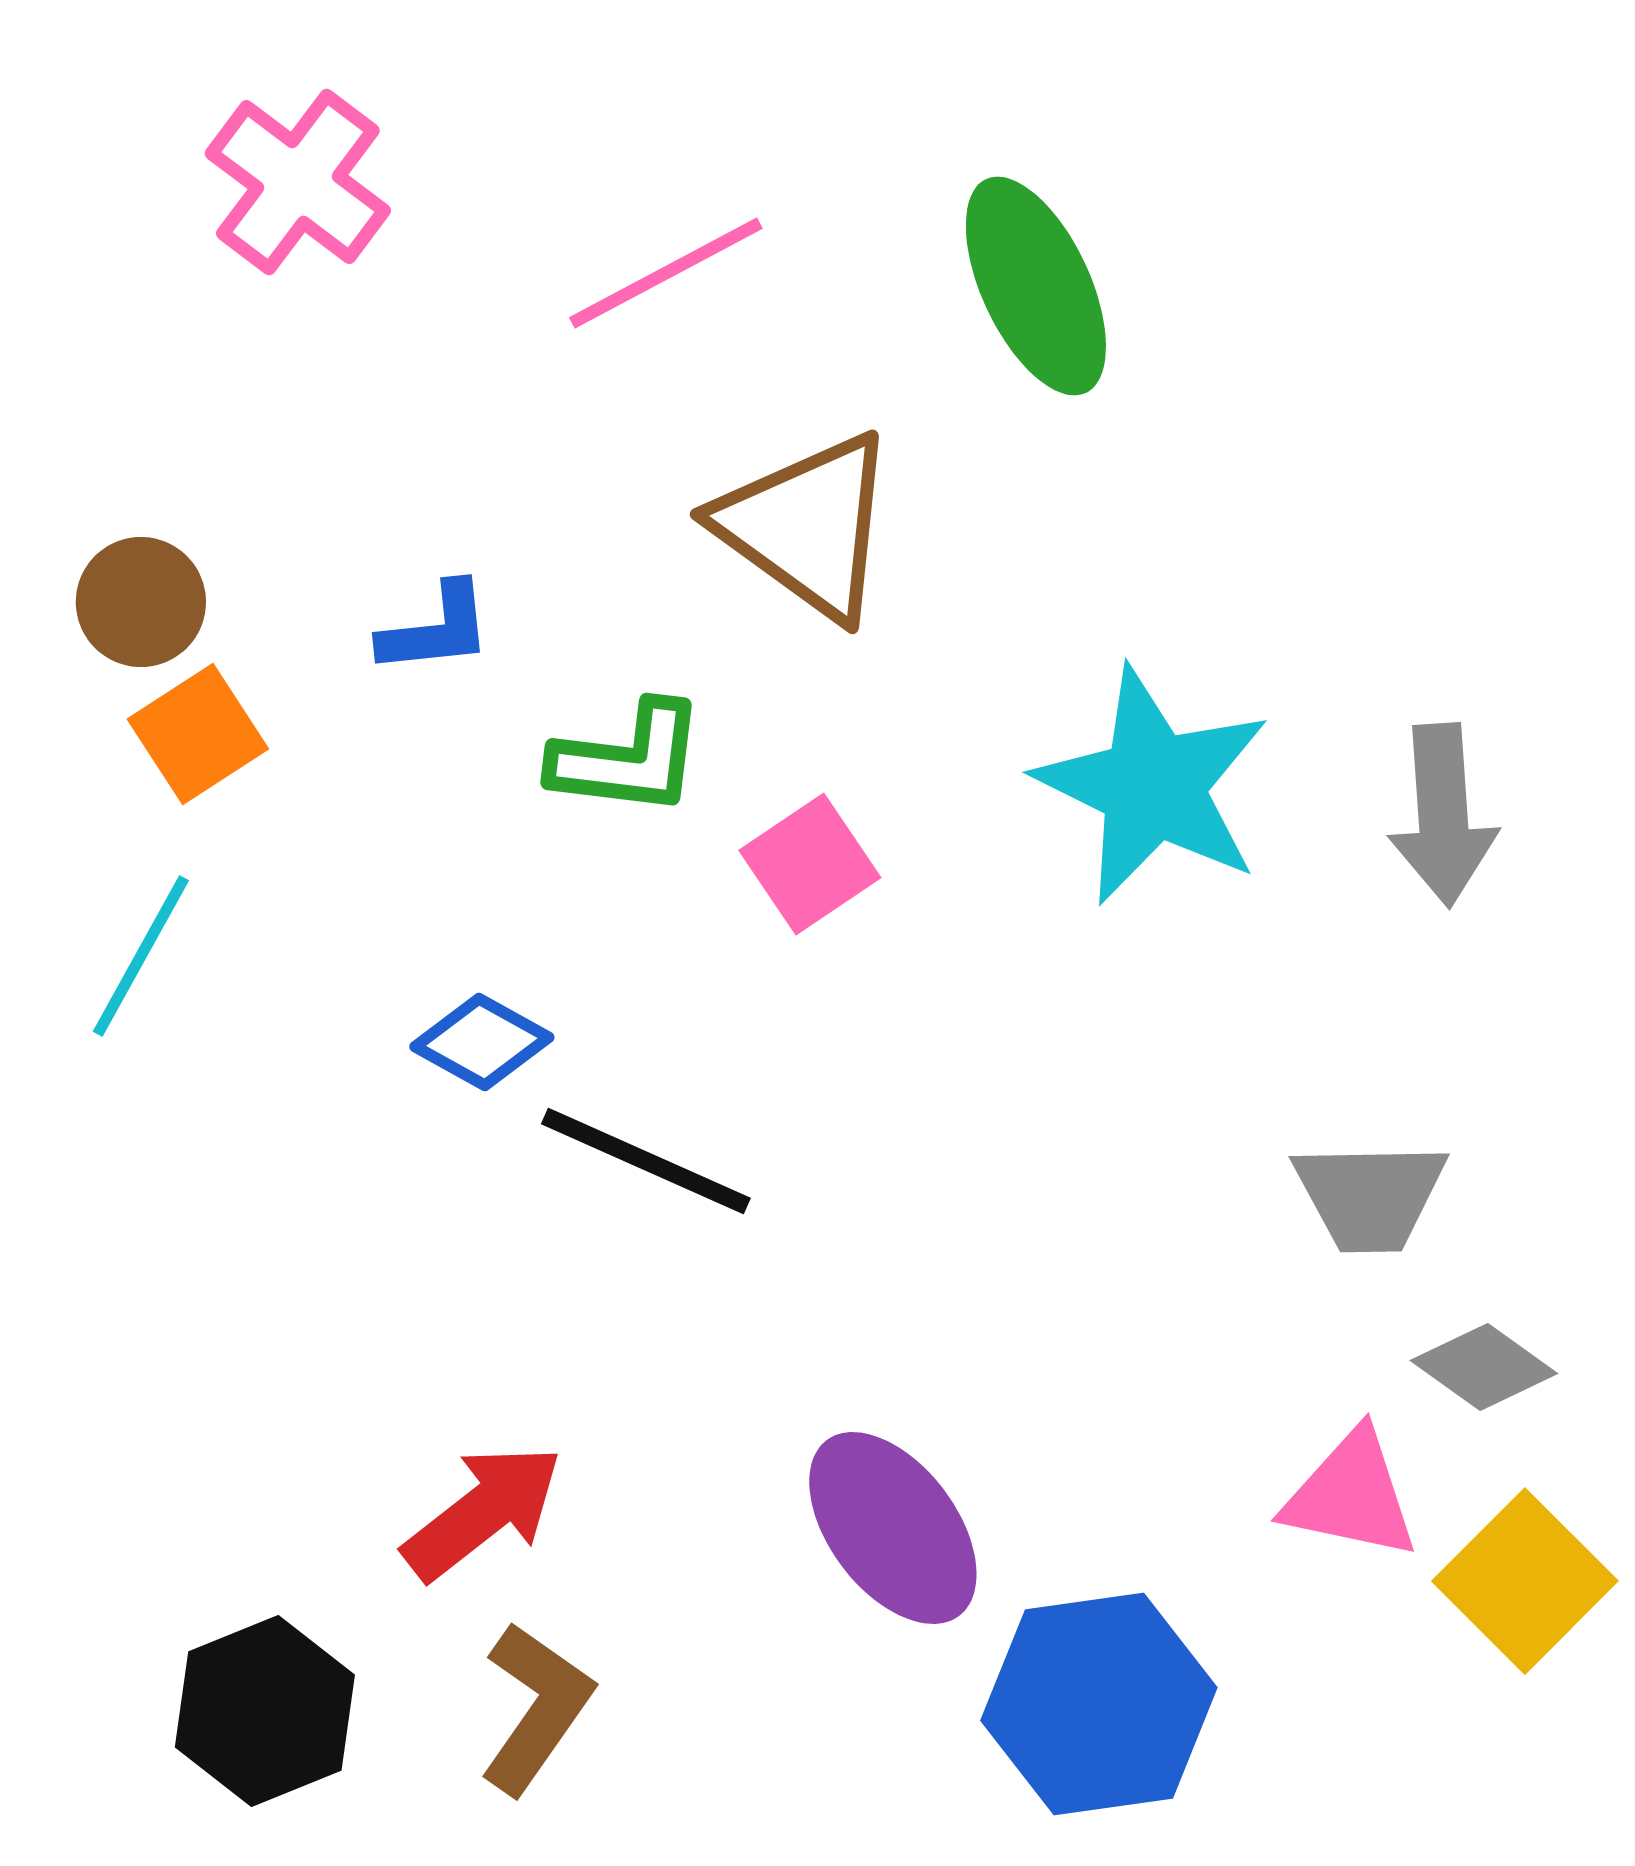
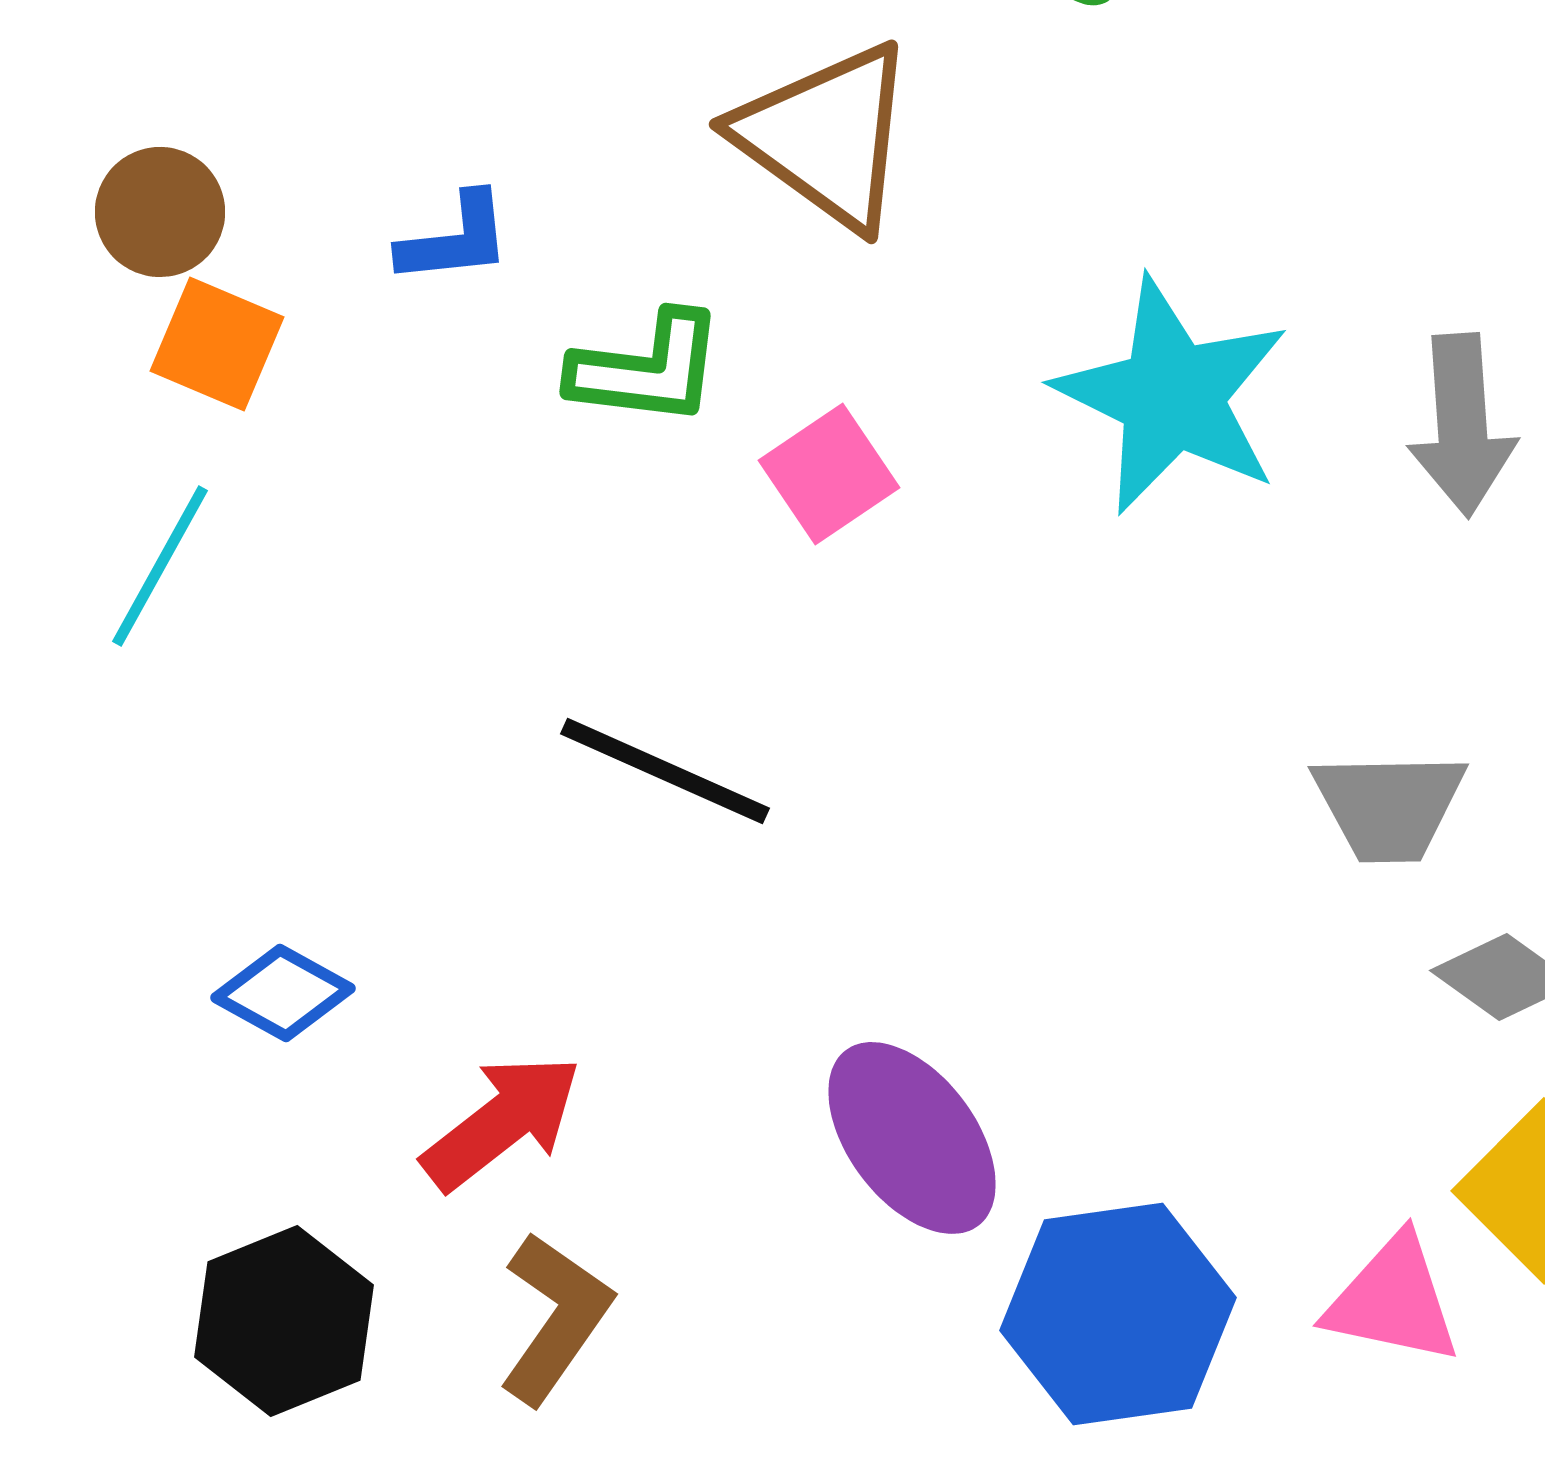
orange square: (198, 734) -> (217, 344), turned -34
blue diamond: (482, 1042) -> (283, 993), moved
pink triangle: (1351, 1495) -> (1393, 1300), moved

